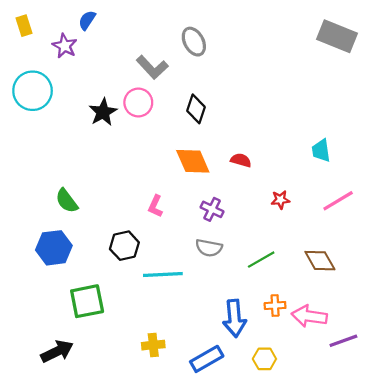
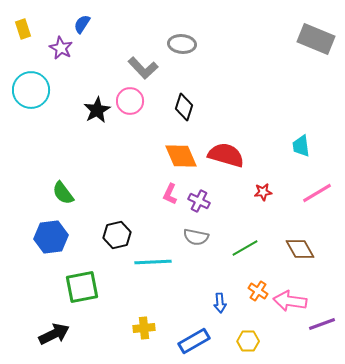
gray ellipse: (194, 42) -> (182, 44), turned -56
red semicircle: (241, 160) -> (226, 155), size x1.8
pink L-shape: (155, 206) -> (170, 194), moved
orange cross: (275, 306) -> (258, 291), turned 36
blue arrow: (234, 318) -> (220, 303), size x0.6

